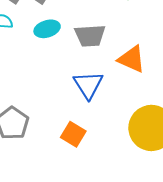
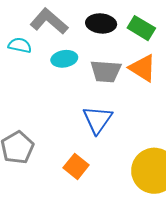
orange triangle: (132, 59) -> (143, 68), moved

